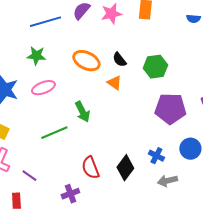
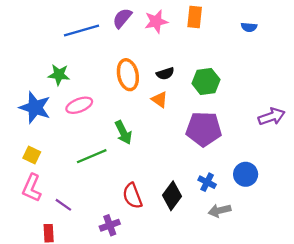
green star: (36, 56) -> (59, 75), moved
black semicircle: (119, 60) -> (165, 74), turned -70
orange ellipse: (86, 61) -> (128, 75), turned 52
purple pentagon: (170, 109) -> (204, 129), moved

